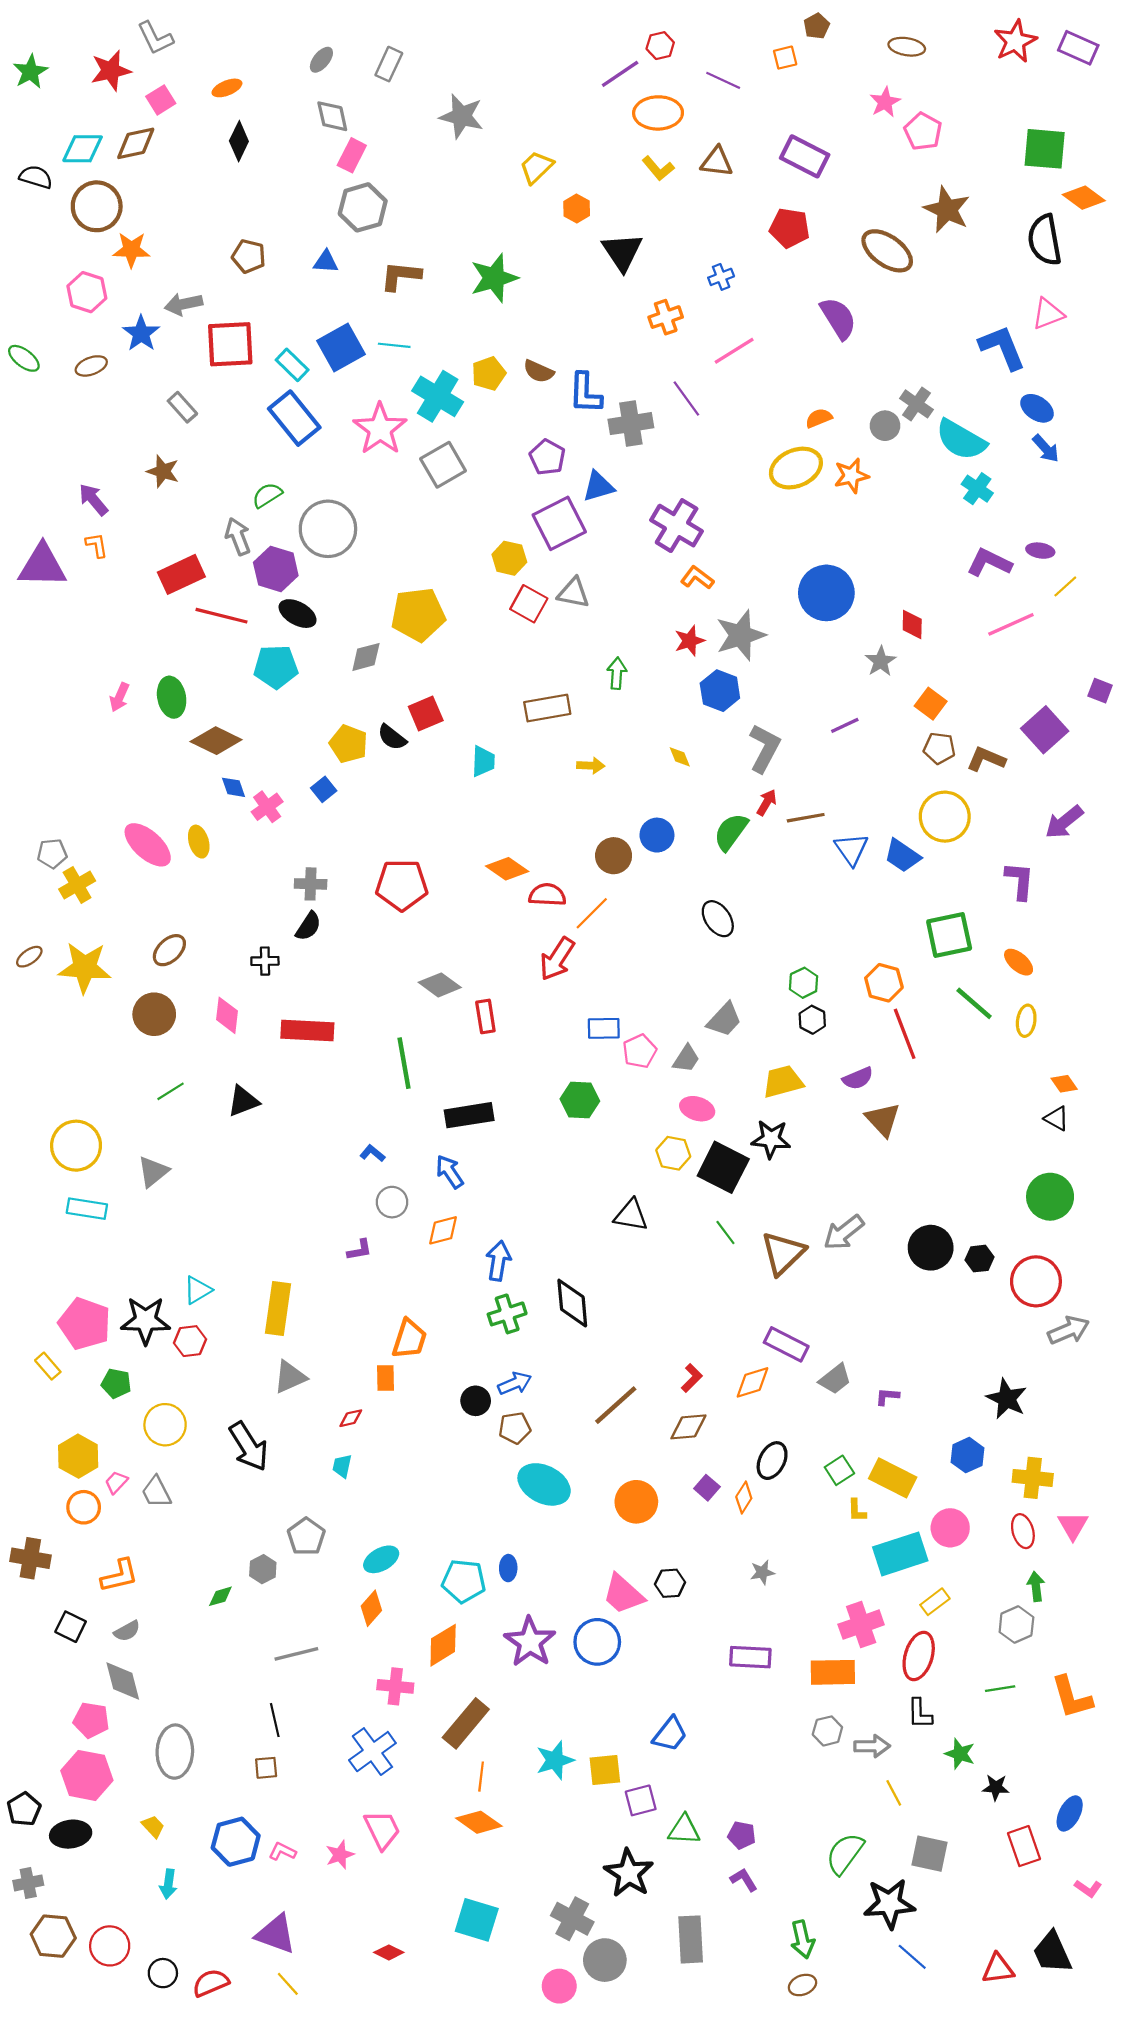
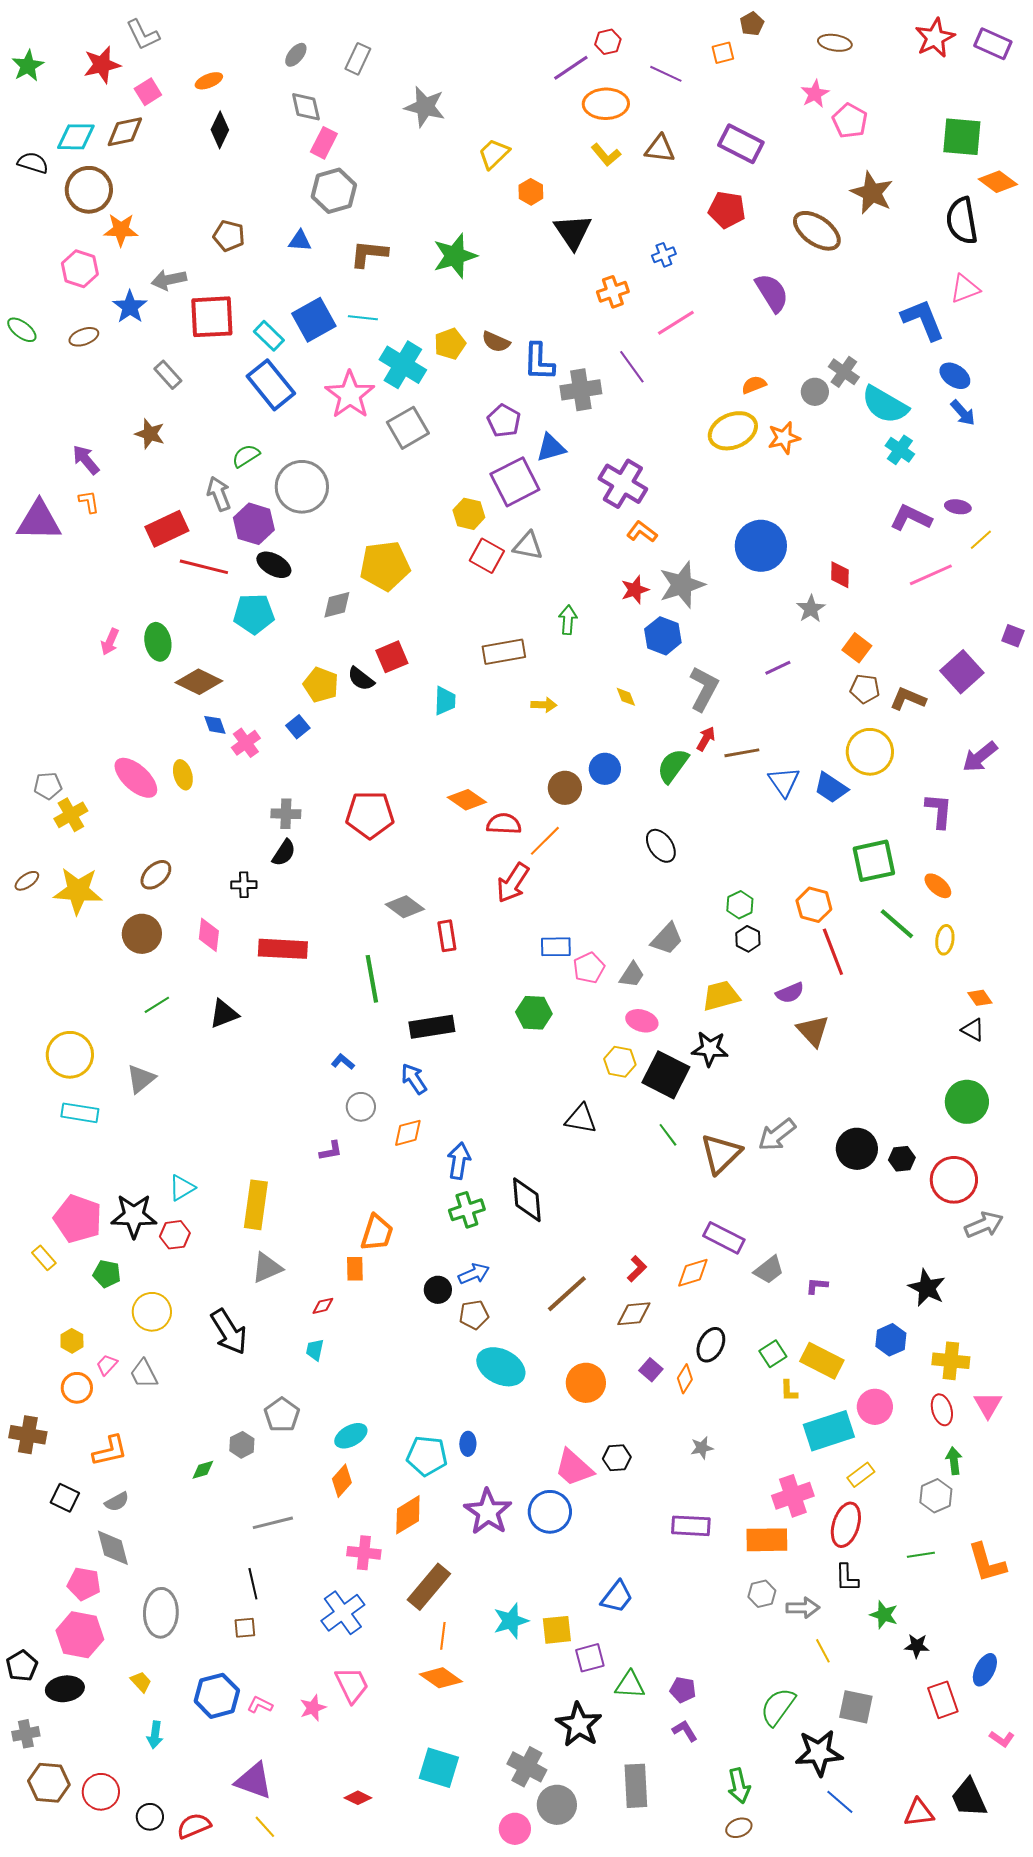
yellow hexagon: (78, 1456) -> (72, 1341), size x0.6

